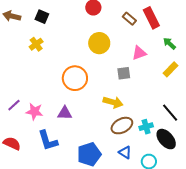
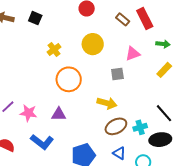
green arrow: (169, 43) -> (163, 44), turned 144
yellow cross: (36, 44) -> (54, 49), moved
black ellipse: (166, 139) -> (160, 140), turned -55
blue L-shape: (48, 141) -> (42, 142), turned -35

